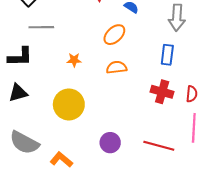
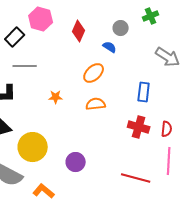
gray arrow: (177, 18) -> (168, 57), moved, turned -60
yellow circle: (69, 104) -> (33, 147), moved
purple circle: (110, 143) -> (76, 162), moved

